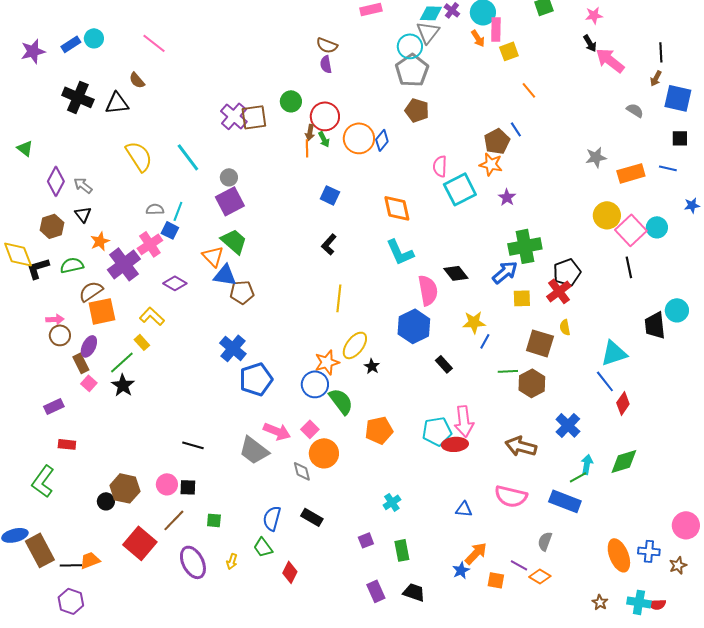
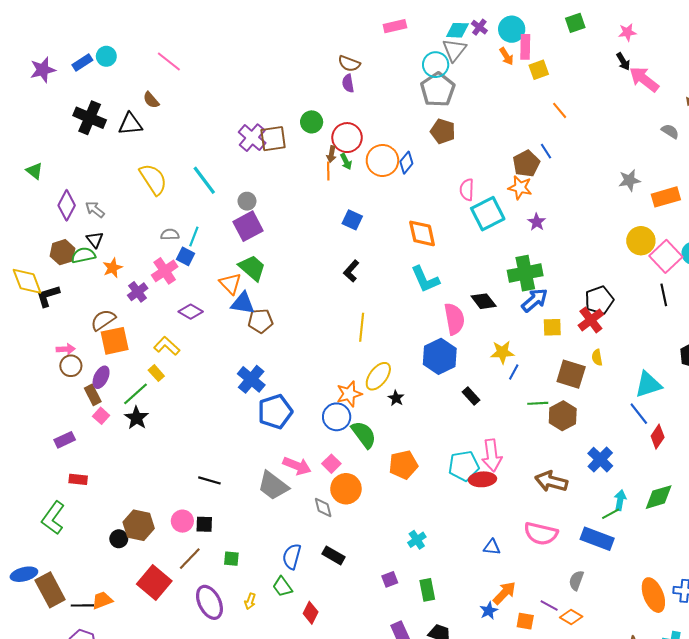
green cross: (525, 246) -> (525, 273), moved
purple cross: (124, 264) -> (138, 292), size x0.6
green semicircle: (72, 265) -> (83, 255), moved

